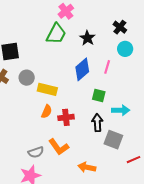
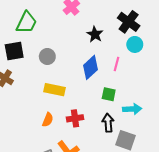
black cross: (120, 27) -> (129, 22), size x1.5
green trapezoid: (56, 34) -> (26, 23), moved
gray circle: (27, 78) -> (47, 56), moved
orange semicircle: (47, 112) -> (48, 120), moved

